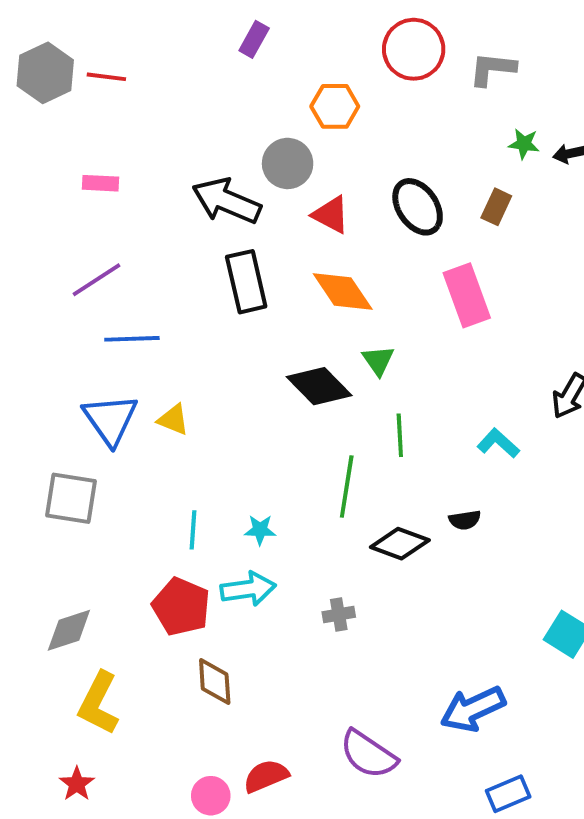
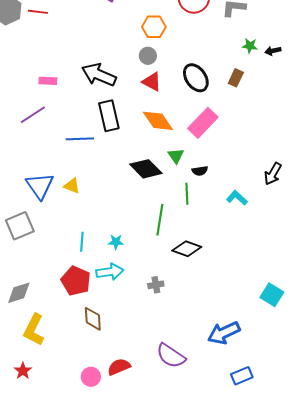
gray circle: (288, 163) -> (148, 56), moved, size x0.7
pink rectangle: (100, 183) -> (48, 81), moved
pink rectangle: (467, 295) -> (203, 123), moved, turned 64
blue line: (132, 339) -> (80, 139), moved
gray square: (71, 498) -> (20, 226), turned -32
black semicircle: (465, 520) -> (200, 171), moved

